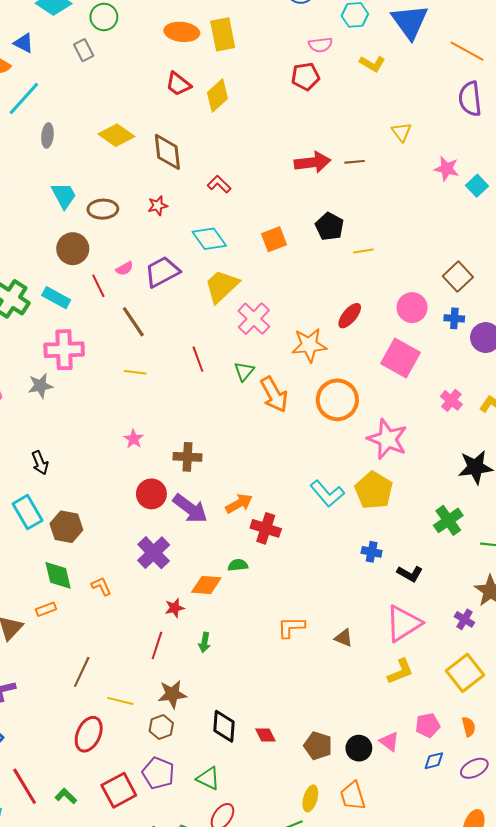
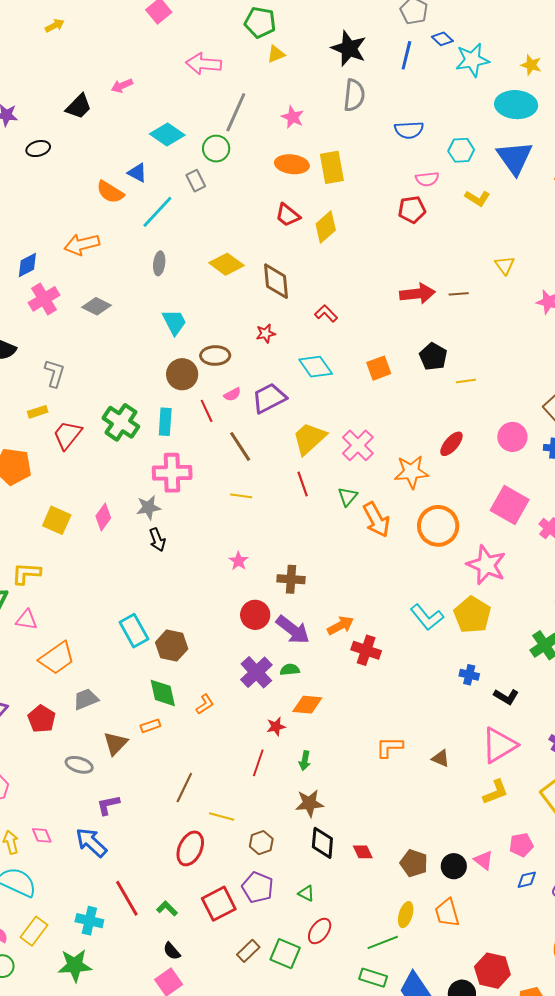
cyan line: (24, 99) -> (157, 212), moved
brown ellipse: (103, 209) -> (215, 355), moved
yellow trapezoid: (222, 286) -> (309, 438), moved
cyan rectangle: (56, 298) -> (165, 422), turned 64
pink square: (401, 358) -> (510, 505), moved
black arrow: (40, 463) -> (157, 540), moved
green semicircle: (238, 565) -> (290, 670), moved
orange L-shape: (101, 586) -> (205, 704), turned 80
brown star: (172, 694) -> (309, 803), moved
green triangle: (208, 778) -> (306, 893), size x0.7

